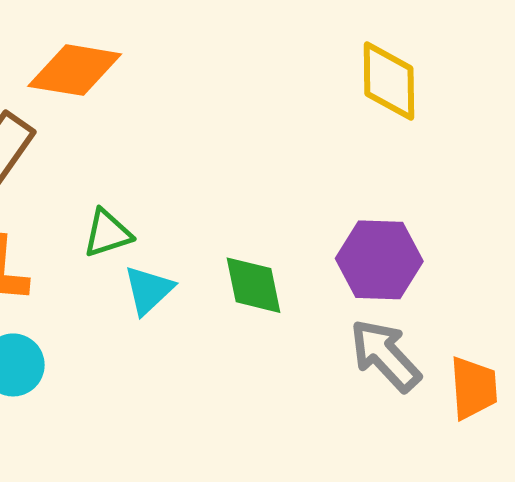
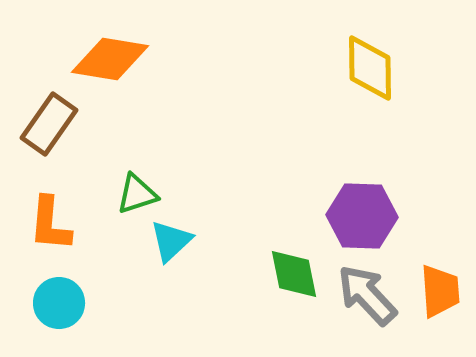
green diamond: (254, 285) -> (294, 274), moved
orange trapezoid: (474, 388) -> (440, 291), moved

